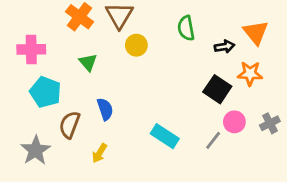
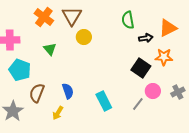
green semicircle: (186, 28) -> (128, 20), moved
orange triangle: (256, 32) -> (168, 28), turned 42
blue semicircle: (105, 109) -> (68, 91), moved
cyan rectangle: (165, 136) -> (104, 101), turned 30

